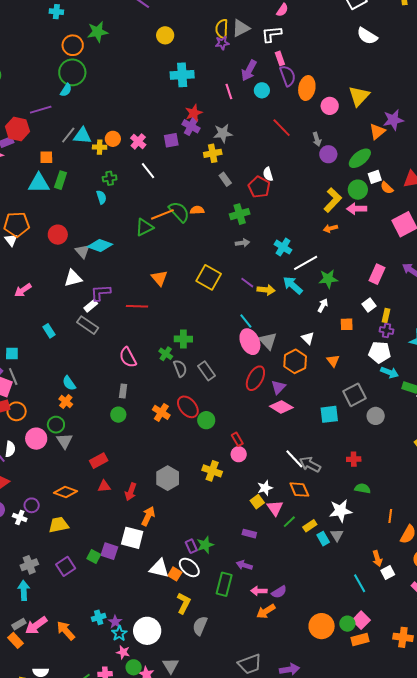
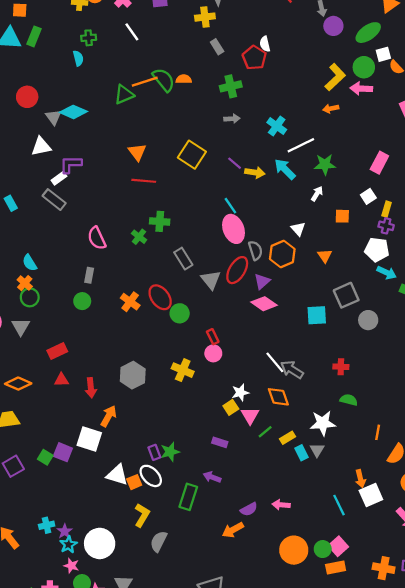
red line: (137, 306) -> (144, 181), moved
gray triangle: (268, 341) -> (211, 280), moved
gray semicircle: (180, 368) -> (255, 250), moved
green circle: (56, 425) -> (30, 297), moved
red arrow: (131, 492) -> (91, 388), turned -30
white square: (388, 572) -> (371, 495), size x1.5
orange square: (175, 574) -> (134, 482), turned 32
pink arrow: (259, 591) -> (281, 505), moved

